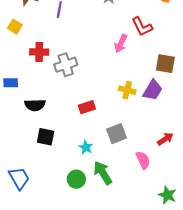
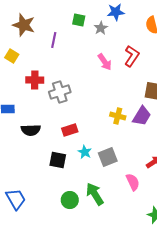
red L-shape: (142, 27) -> (132, 56), turned -120
pink arrow: (121, 44) -> (105, 62), moved, turned -60
red rectangle: (87, 107) -> (70, 130), moved
black square: (46, 137) -> (58, 160), moved
cyan star: (86, 147) -> (85, 152), moved

